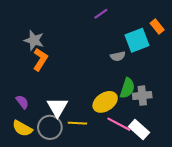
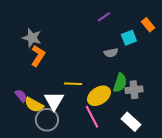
purple line: (101, 14) -> (104, 17), moved
cyan square: (137, 40) -> (129, 38), size x0.7
yellow line: (77, 123) -> (73, 84), moved
pink line: (119, 124) -> (92, 117), moved, turned 35
yellow semicircle: (22, 128) -> (34, 105), moved

